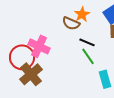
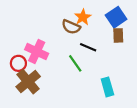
green line: (88, 56) -> (75, 63), moved
red circle: (22, 57) -> (18, 63), size x0.6

